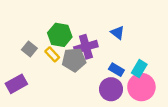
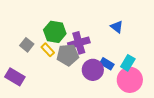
blue triangle: (117, 33) -> (117, 27), moved
purple rectangle: (16, 84) -> (15, 77), turned 60
purple circle: (111, 89) -> (93, 70), moved

